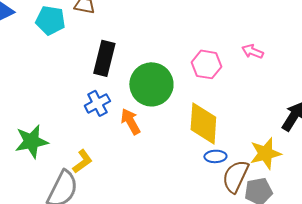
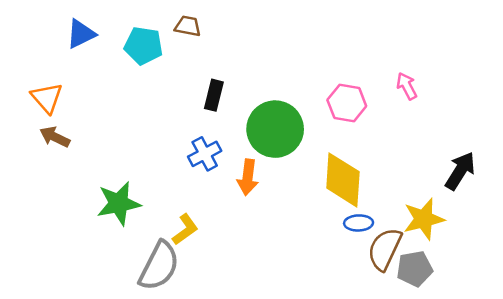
pink arrow: (252, 51) -> (407, 86), turned 40
black rectangle: (104, 58) -> (214, 95), size x0.7
orange arrow: (130, 121) -> (248, 177), turned -144

